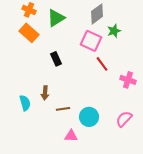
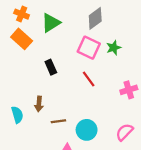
green star: (114, 31) -> (114, 48), moved
red line: (102, 64) -> (89, 79), moved
pink cross: (128, 80) -> (129, 90), turned -35

